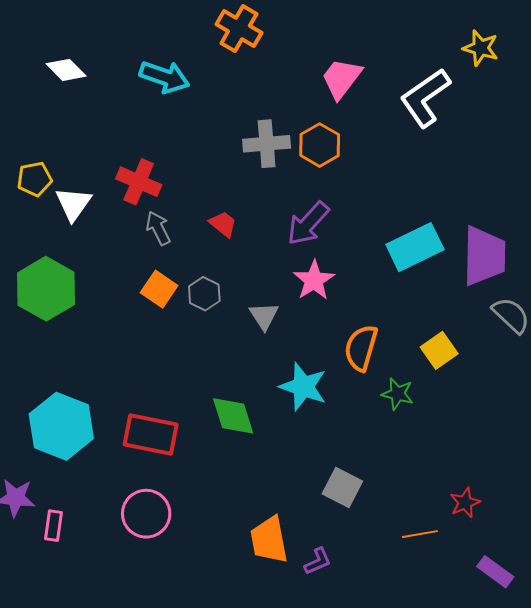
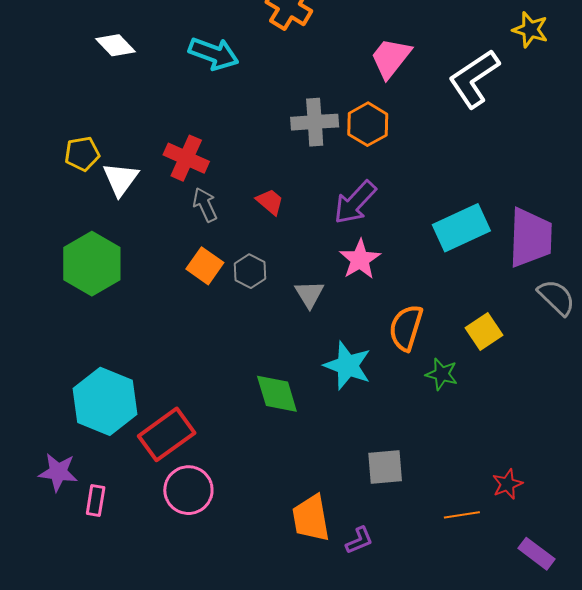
red rectangle: (151, 434) -> (167, 434), moved, turned -48
gray square: (342, 487) -> (385, 467), turned -33

